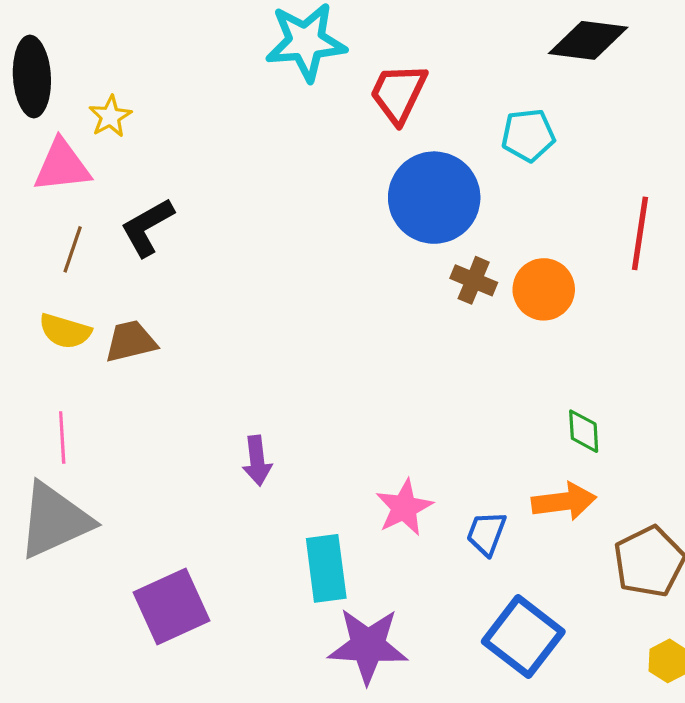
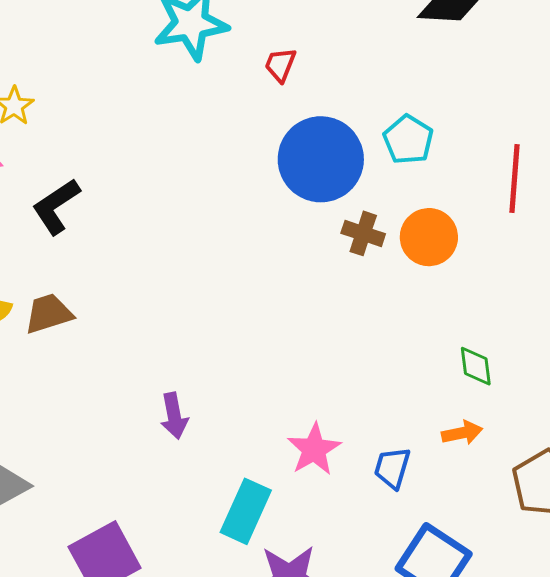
red trapezoid: (398, 93) -> (280, 65), size x0.6
cyan pentagon: (528, 135) -> (408, 140), moved, turned -30
orange arrow: (564, 501) -> (462, 433), size x0.7
cyan rectangle: (326, 568) -> (246, 511), turned 36

